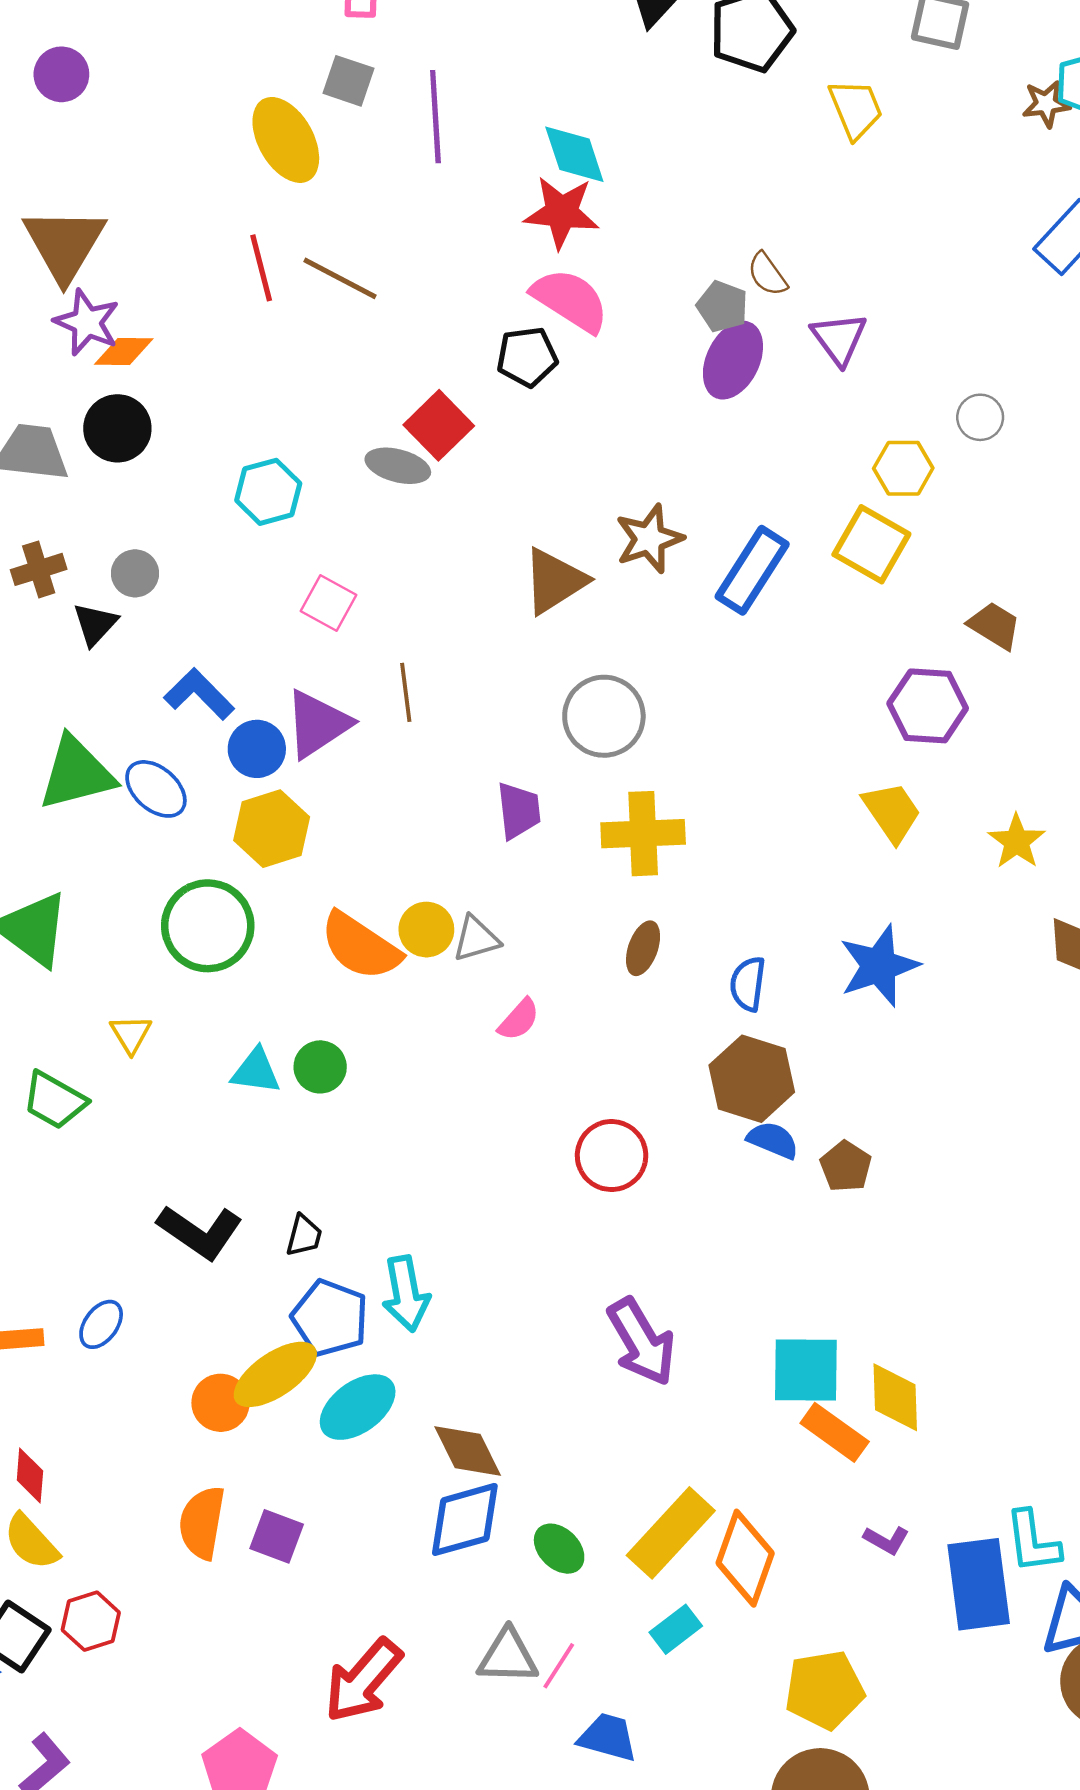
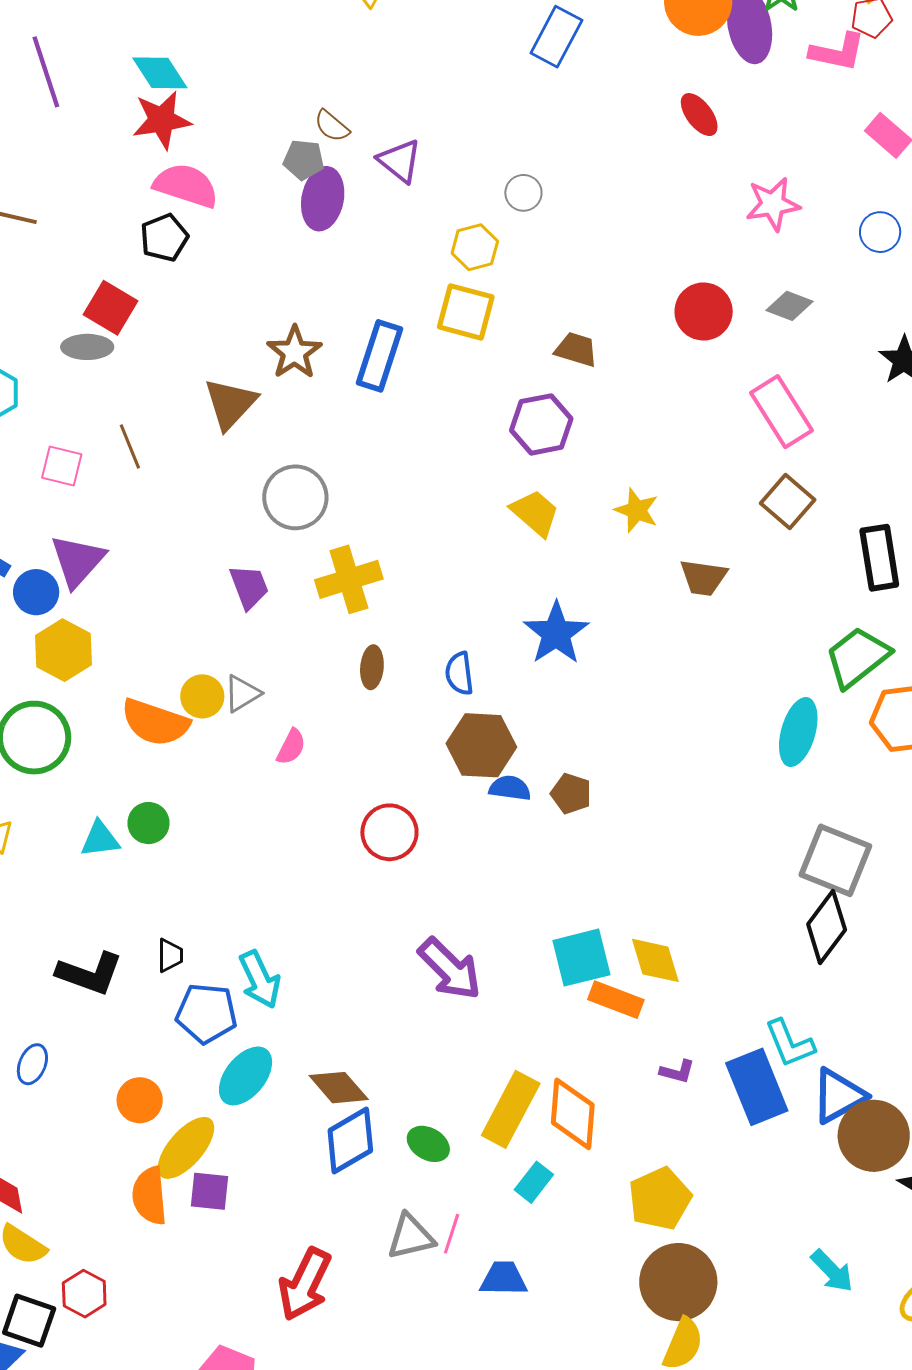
brown line: (406, 692) -> (130, 446), moved
yellow ellipse: (275, 1374) -> (186, 1148), moved

